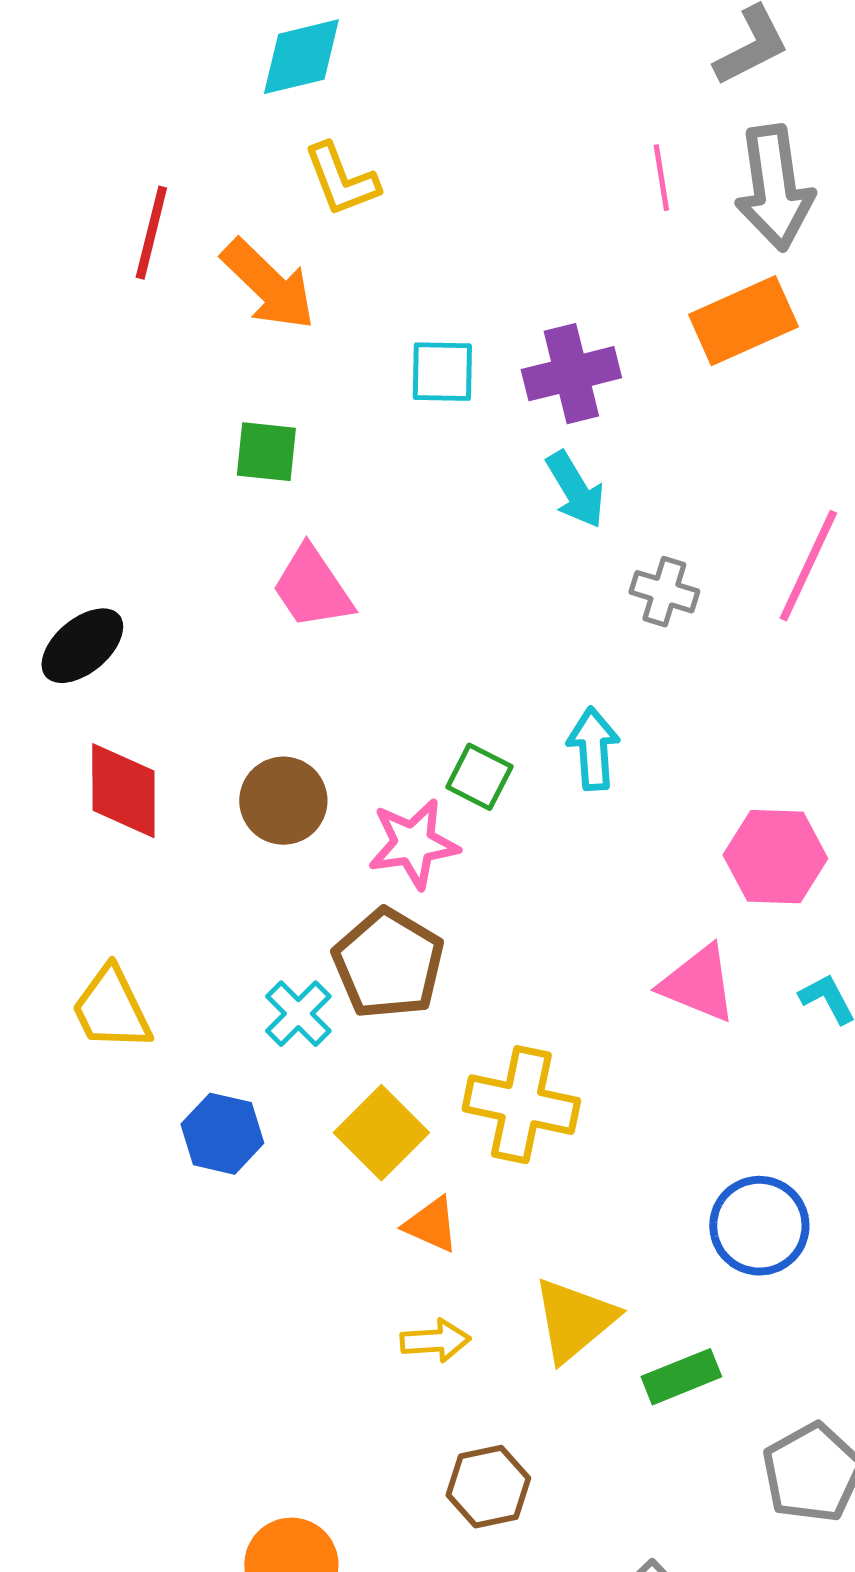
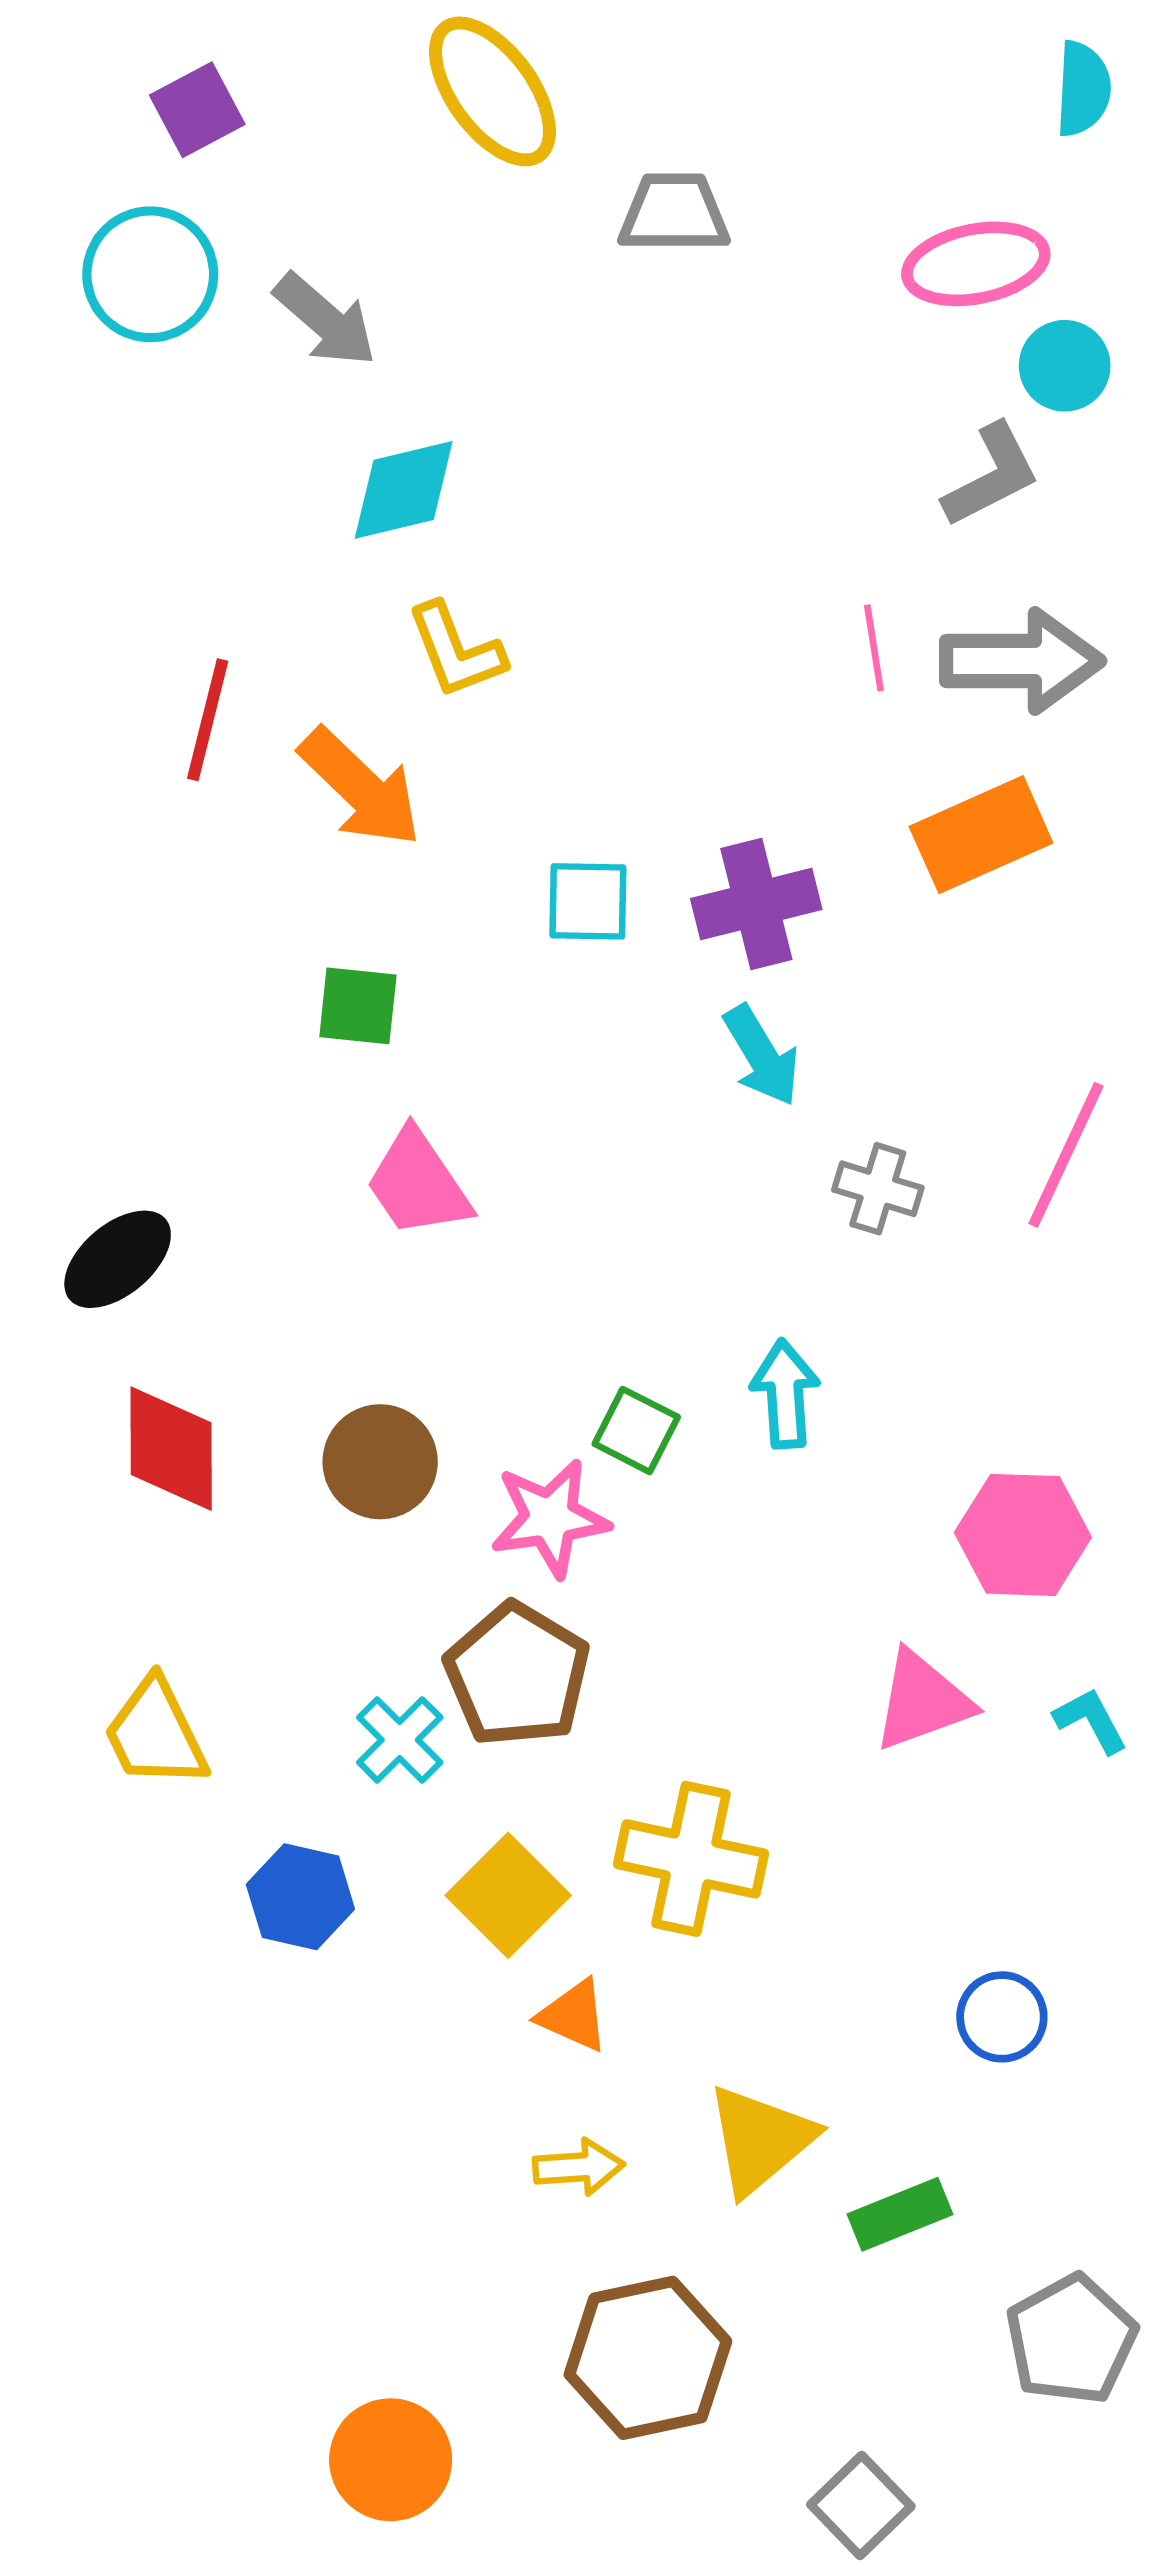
gray arrow: (774, 188) -> (1022, 661), turned -82
pink triangle: (698, 984) -> (922, 1701), turned -42
blue circle: (759, 1226) -> (1002, 2017), size x0.7
brown hexagon: (488, 1487) -> (648, 2358), size x1.5

